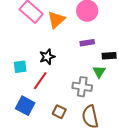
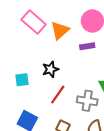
purple rectangle: (87, 43) -> (87, 46), moved
red line: (40, 81) -> (58, 95), moved

